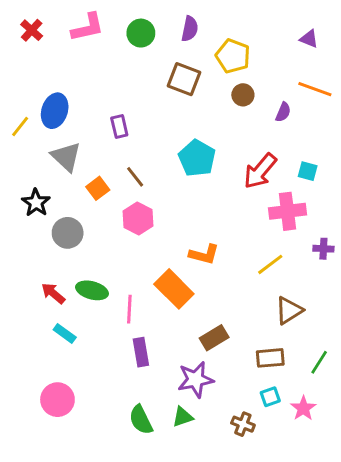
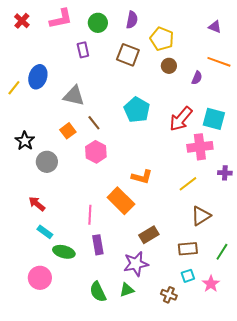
purple rectangle: (119, 126) -> (83, 50), moved
gray triangle: (66, 157) -> (74, 96), moved, turned -30
cyan square: (308, 171) -> (214, 119), size x1.6
green ellipse: (92, 290) -> (64, 252), moved

